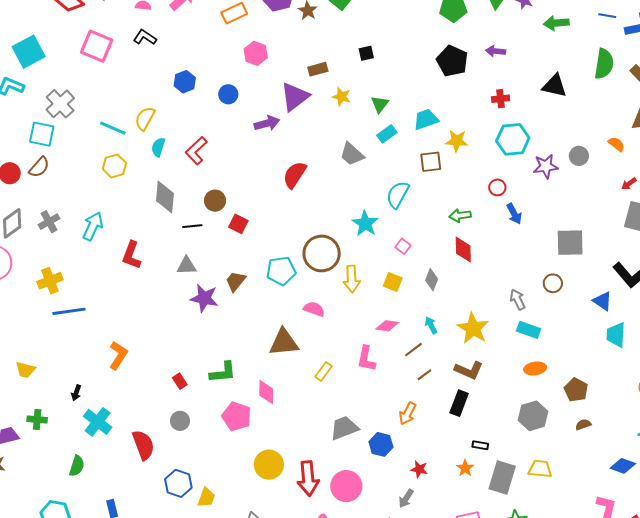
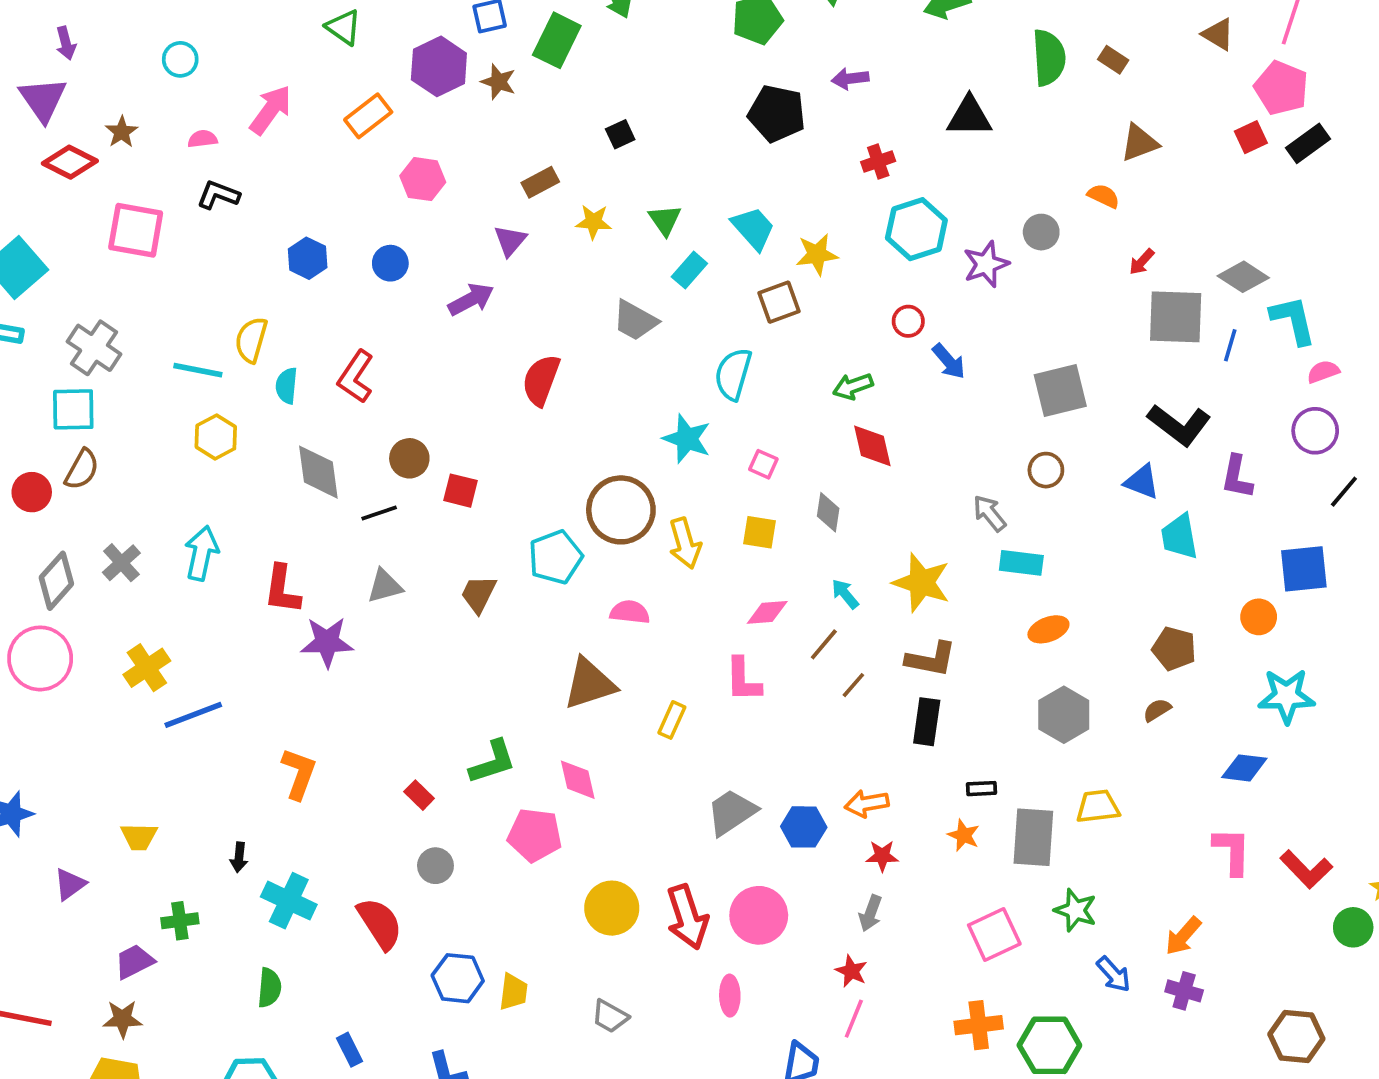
purple triangle: (295, 97) -> (510, 241), size x0.6
cyan trapezoid: (426, 119) -> (753, 228), turned 80
purple star: (204, 298) -> (327, 642), moved
brown pentagon: (576, 390) -> (1174, 649), moved
orange arrow: (408, 413) -> (867, 804), moved, turned 65

